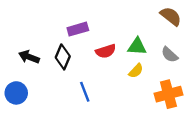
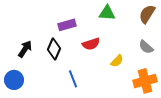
brown semicircle: (171, 16) -> (147, 14), turned -96
green triangle: (137, 46) -> (107, 13), moved
black arrow: (29, 57) -> (25, 49), turned 102

